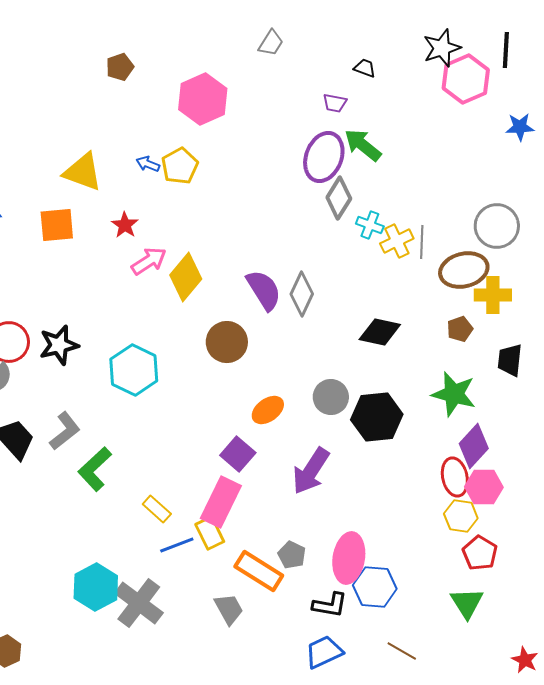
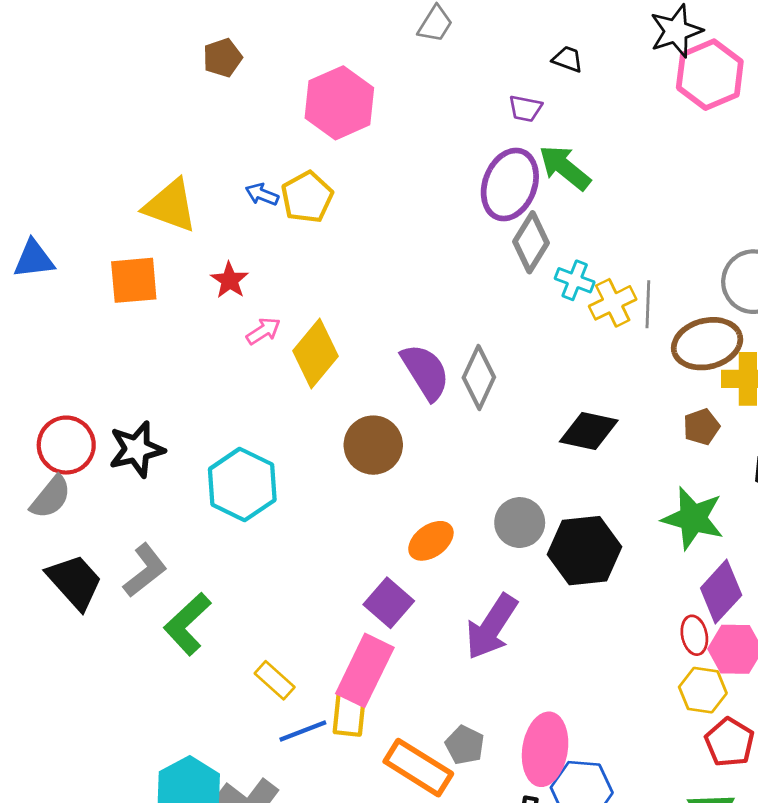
pink arrow: (149, 261) -> (263, 331), size x0.7
red ellipse: (455, 477) -> (694, 635), size x0.7
yellow rectangle: (210, 533) -> (349, 714), turned 32

